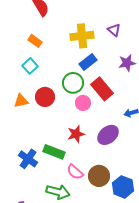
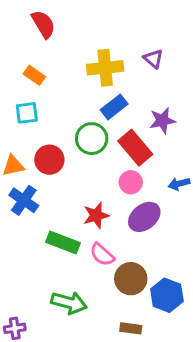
purple star: (127, 63) -> (162, 120), moved
cyan square: (30, 66) -> (27, 113), turned 35
pink circle: (83, 103) -> (131, 182), moved
blue cross: (28, 159) -> (24, 200), moved
pink semicircle: (75, 172) -> (102, 255), moved

